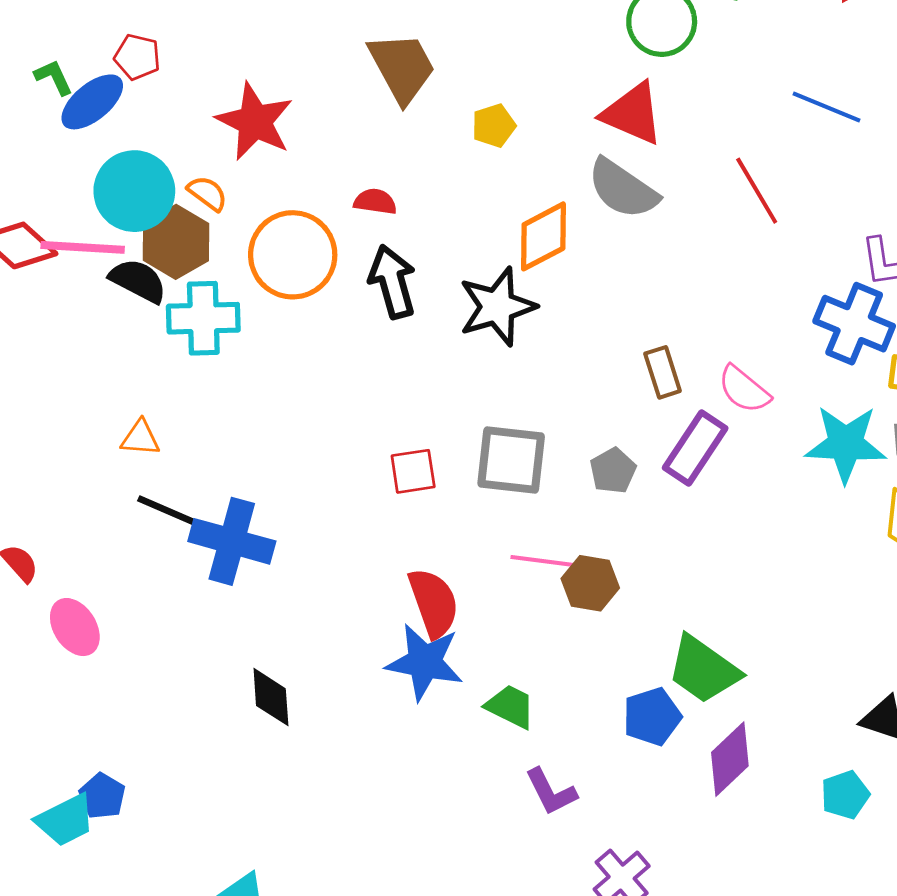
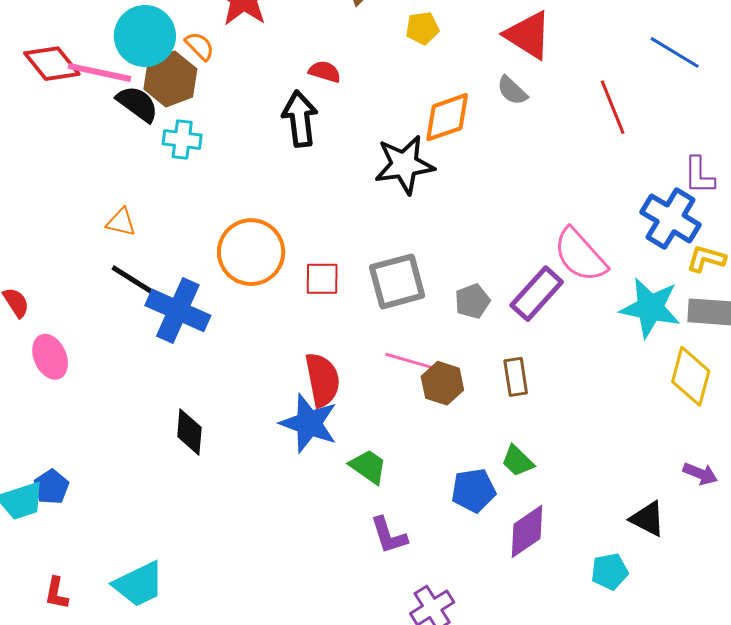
gray semicircle: (623, 189) -> (512, 91), size x0.6
orange circle: (293, 255) -> (251, 252), moved
black arrow: (392, 282) -> (300, 119), moved
cyan cross: (203, 318) -> (182, 139), size x0.7
brown rectangle: (663, 372) -> (516, 377), moved
pink semicircle: (744, 389) -> (580, 255), size x1.4
gray square: (511, 460) -> (397, 281), turned -30
green trapezoid: (704, 670) -> (518, 461), size x0.6

